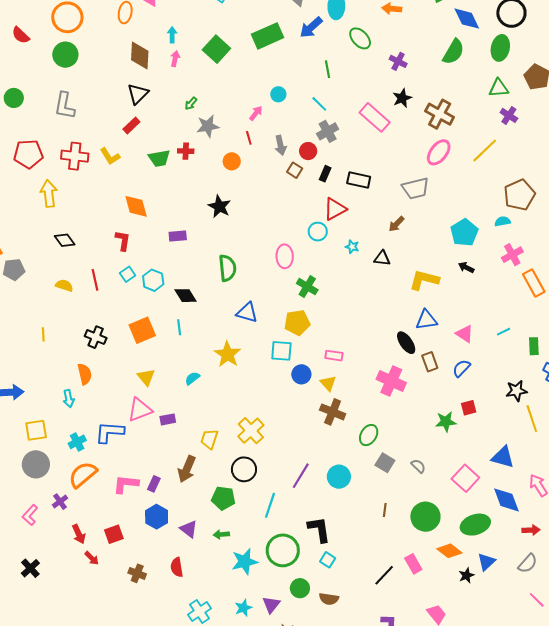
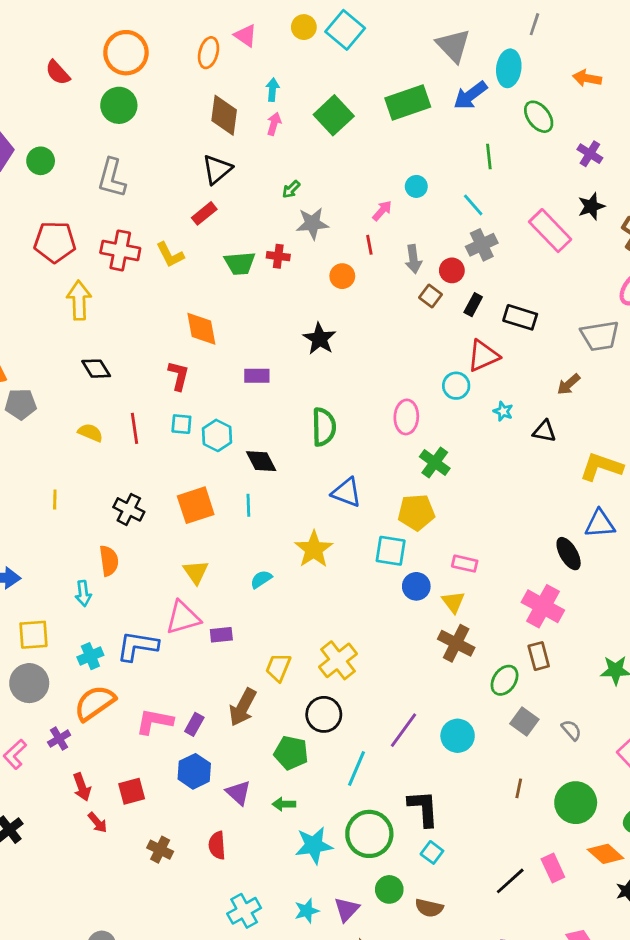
cyan square: (128, 274) -> (181, 424), turned 35
brown rectangle: (430, 362) -> (539, 656), moved

